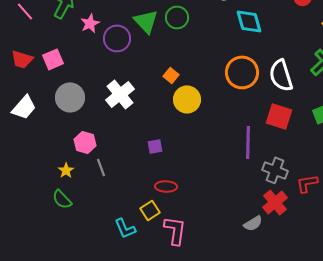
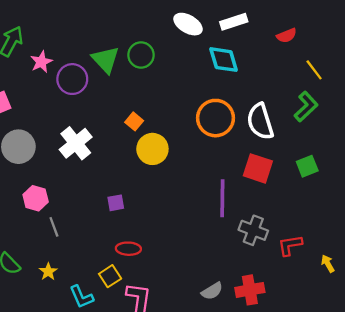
yellow star: (66, 170) -> (48, 272), moved
red cross: (275, 202) -> (250, 290), moved, turned 30
gray semicircle: (253, 223) -> (212, 291), moved

